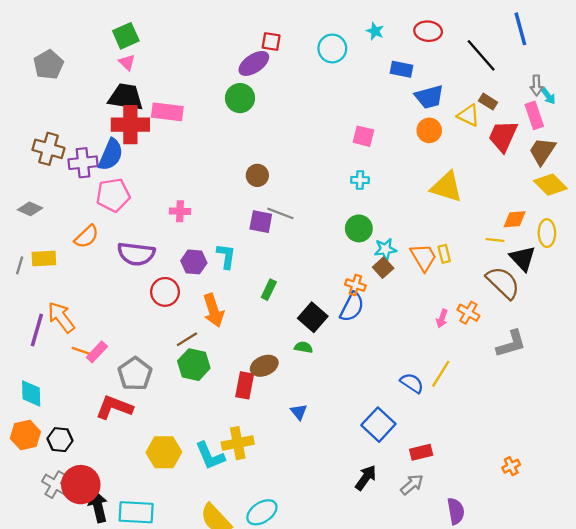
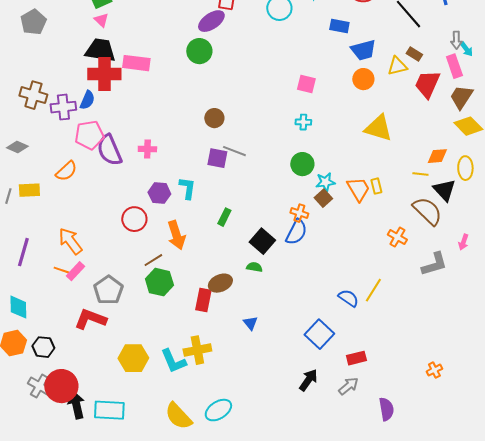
yellow triangle: (468, 115) -> (397, 66), turned -40
blue semicircle: (111, 155) -> (87, 100), size x0.7
purple semicircle: (136, 254) -> (109, 150), moved, turned 60
orange arrow: (61, 317) -> (70, 241), moved
pink arrow: (442, 318) -> (463, 242), moved

